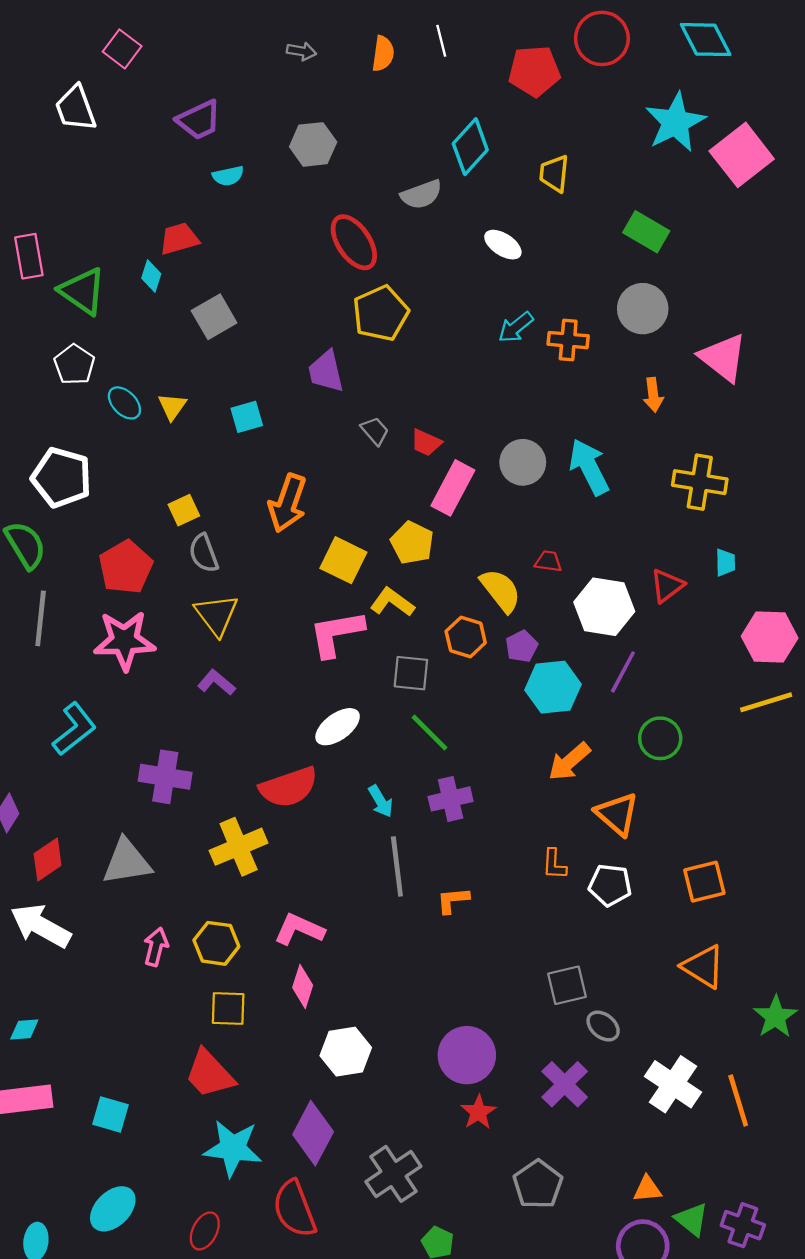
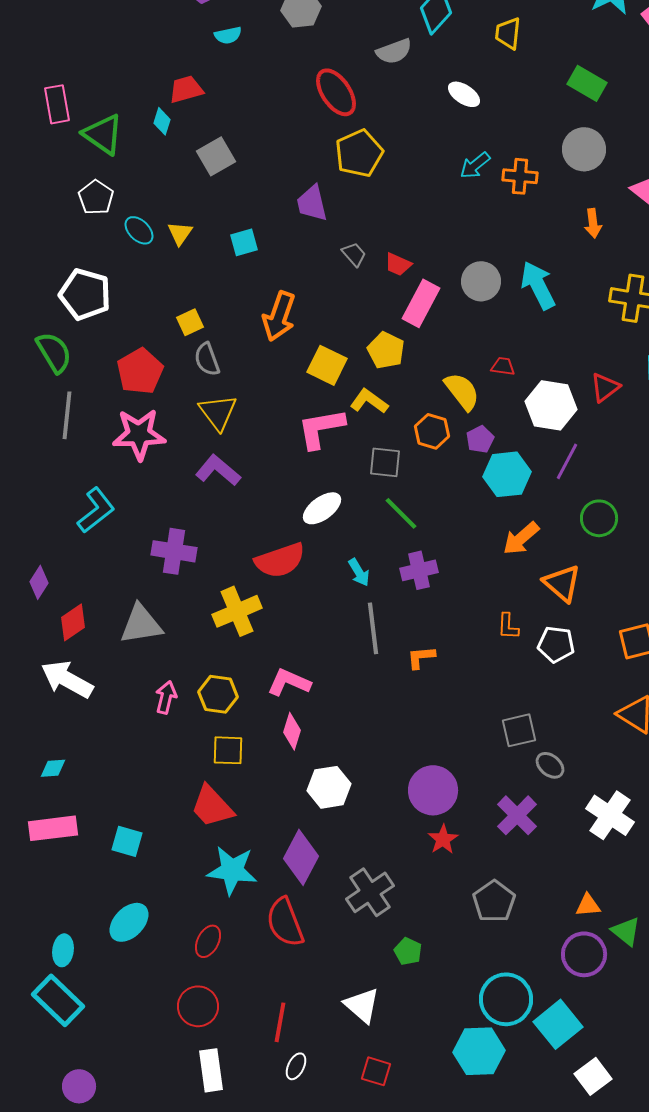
purple L-shape: (216, 682) -> (218, 470), size x1.4

